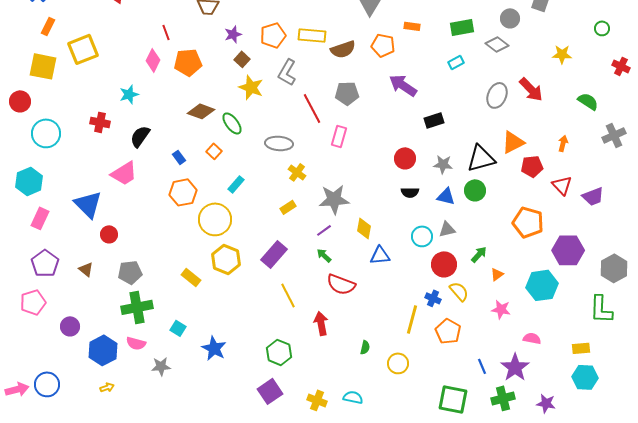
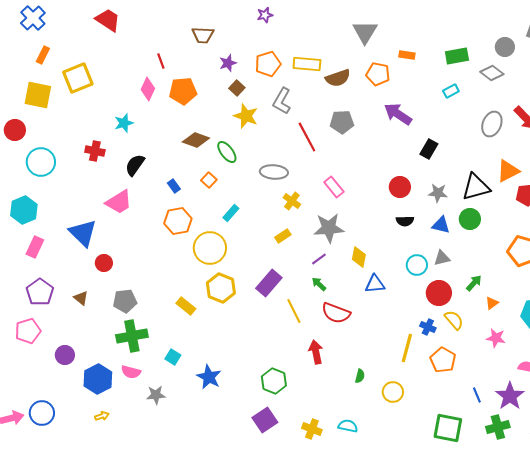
black rectangle: (434, 120) -> (429, 149), turned -42
pink rectangle: (339, 136) -> (334, 187), moved, turned -55
yellow line: (288, 295) -> (294, 311), moved

